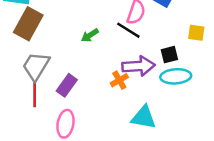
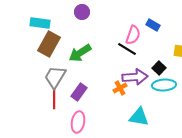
green arrow: (90, 35) -> (80, 53), moved, size x1.6
black square: (169, 55) -> (159, 68), turned -32

